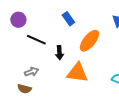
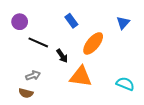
black arrow: (59, 53) -> (62, 56), turned -32

